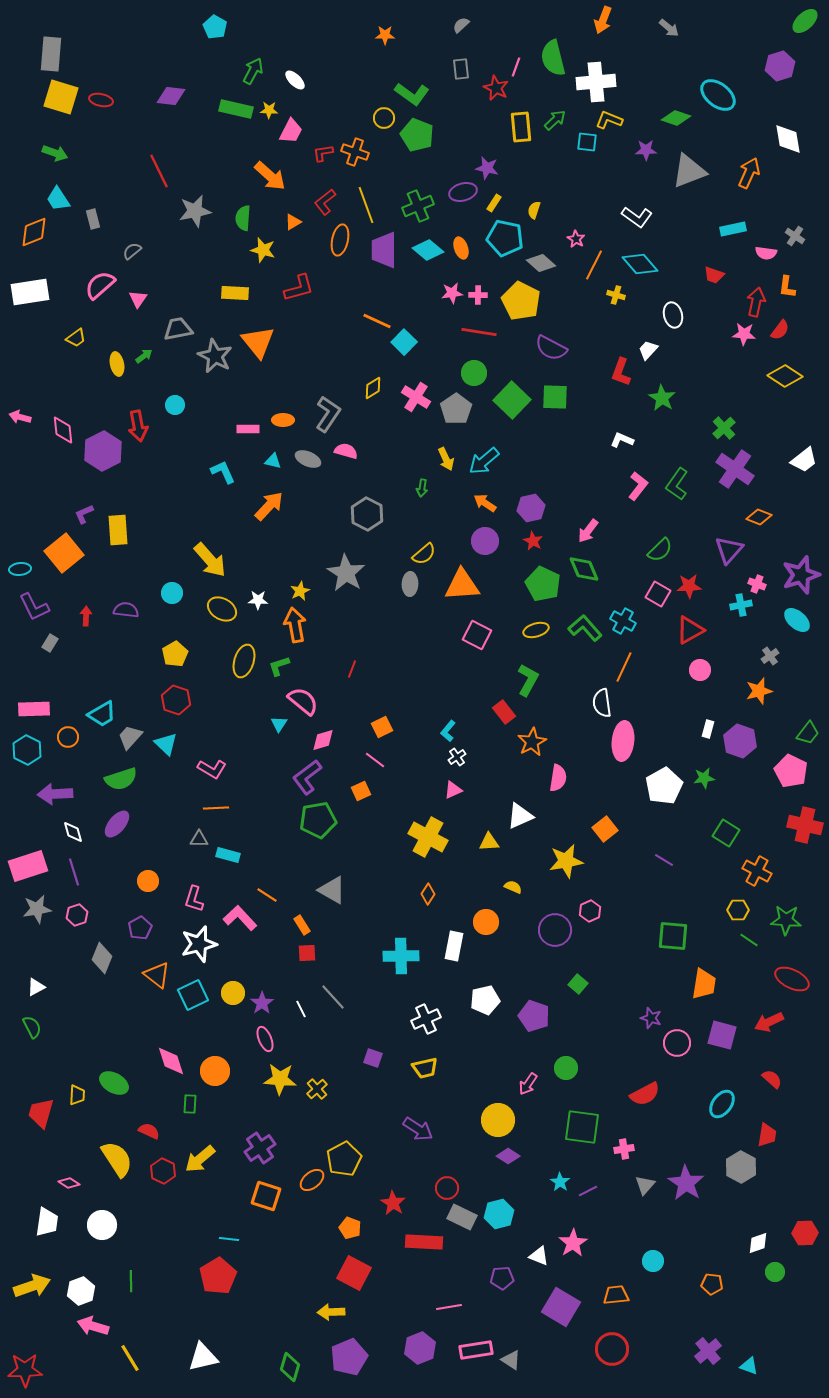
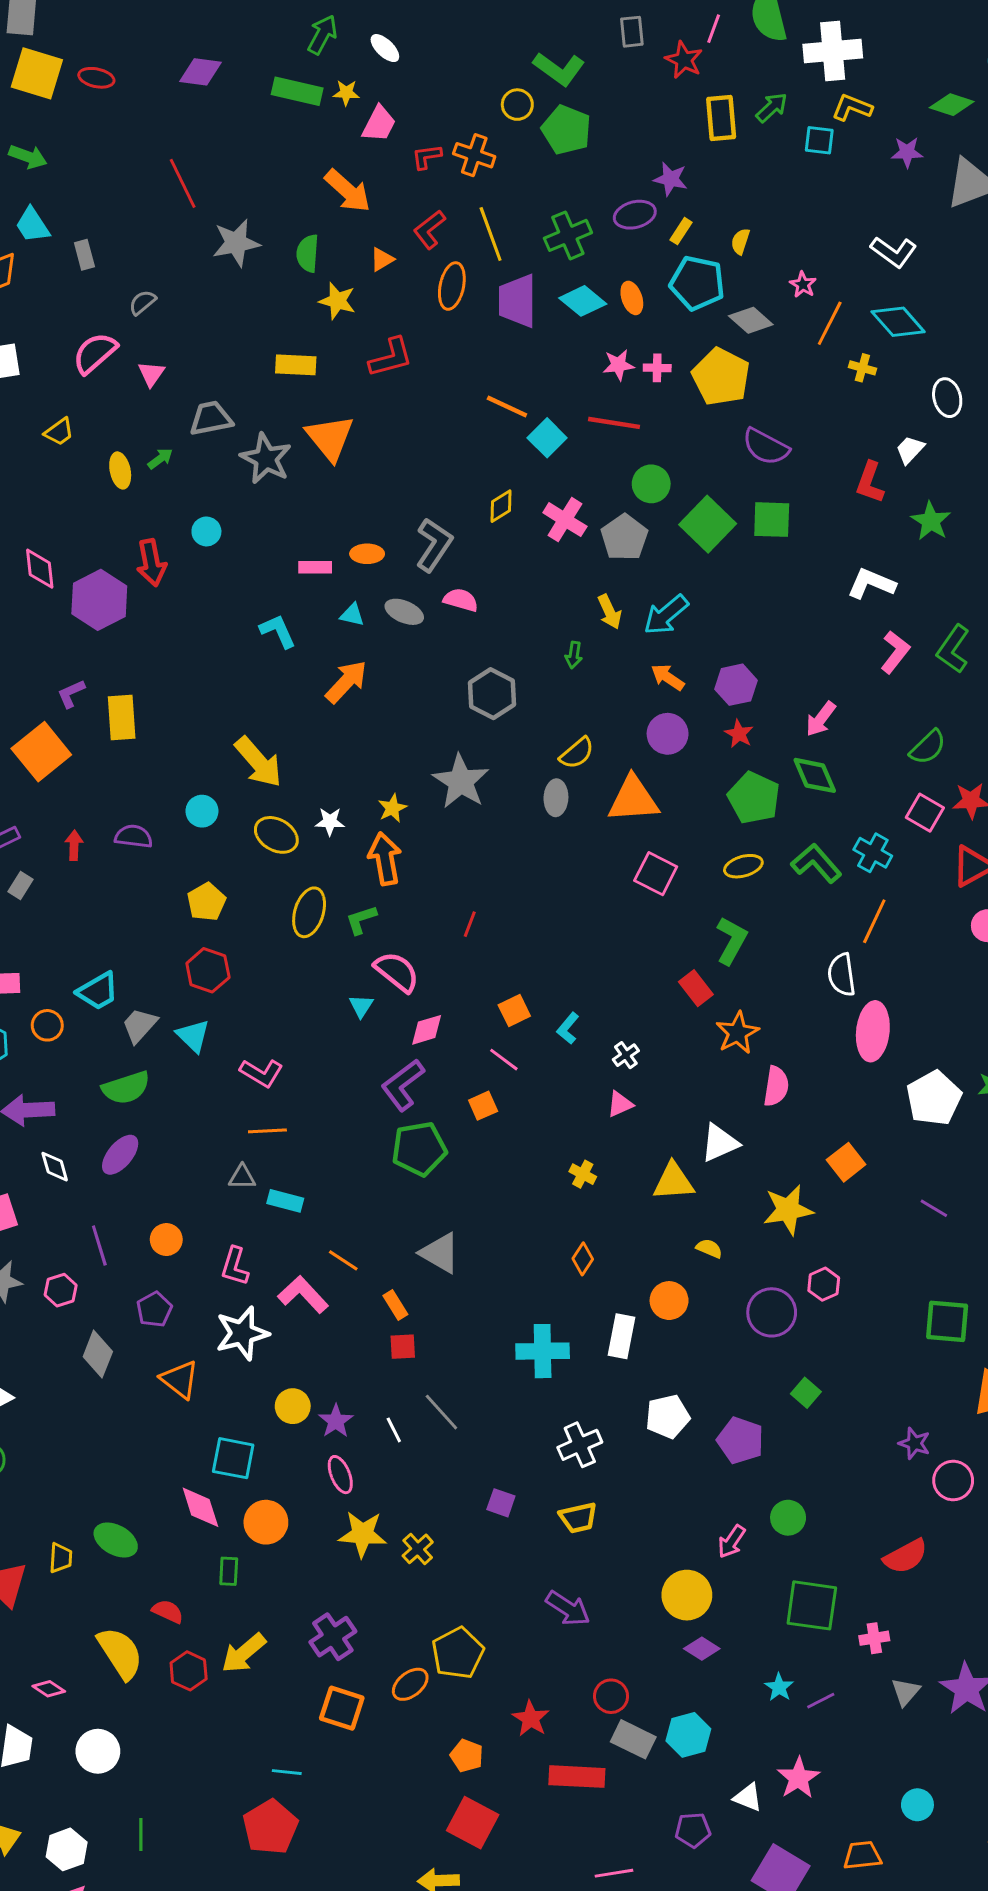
red line: (479, 332) -> (614, 423), moved
white L-shape: (622, 440) -> (871, 584), size x1.4
cyan L-shape: (448, 731) -> (568, 1028), moved
yellow cross: (428, 837) -> (583, 1174), size x0.5
yellow triangle: (489, 842) -> (673, 1182), size x1.4
purple line: (74, 872) -> (99, 1245), moved
cyan square: (193, 995) -> (233, 1458), moved, turned 36

